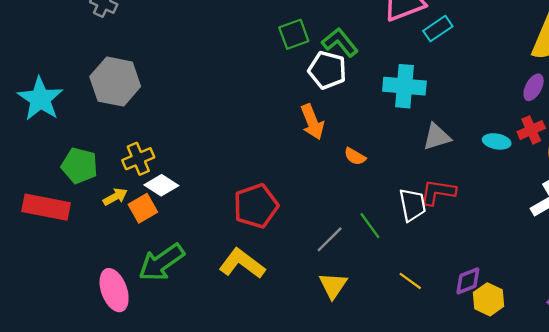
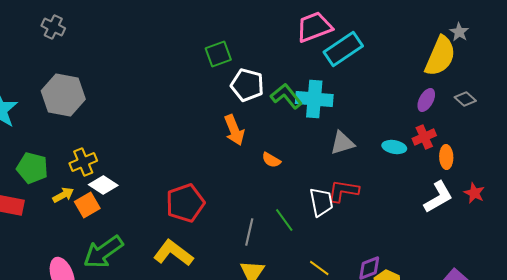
cyan rectangle: (438, 29) -> (343, 49), size x1.5
green L-shape: (340, 42) -> (286, 96), moved
gray line: (330, 239) -> (249, 232), turned -32

